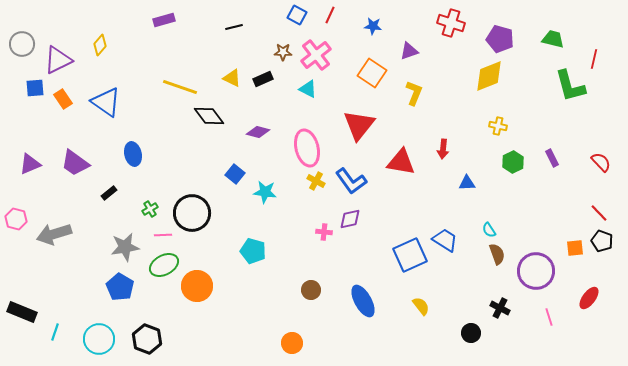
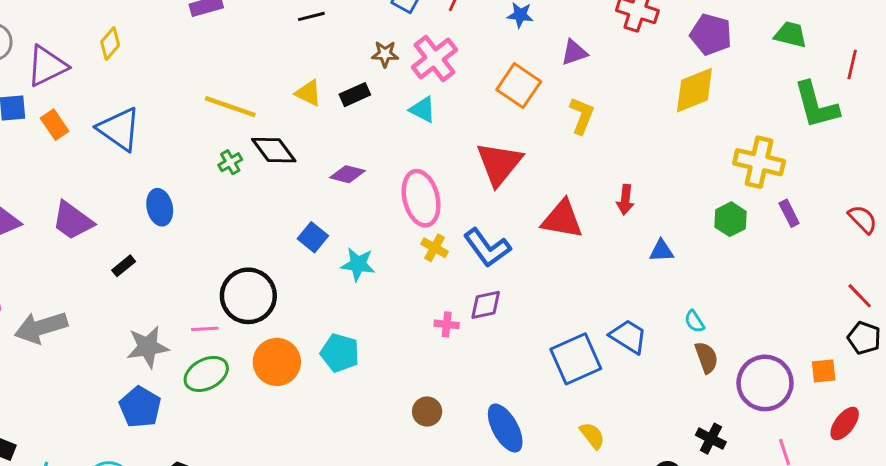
yellow cross: (498, 126) -> (759, 162), moved, size x1.8
green cross: (150, 209) -> (230, 162), moved
orange square: (575, 248) -> (824, 371), moved
orange circle: (197, 286) -> (277, 362), moved

